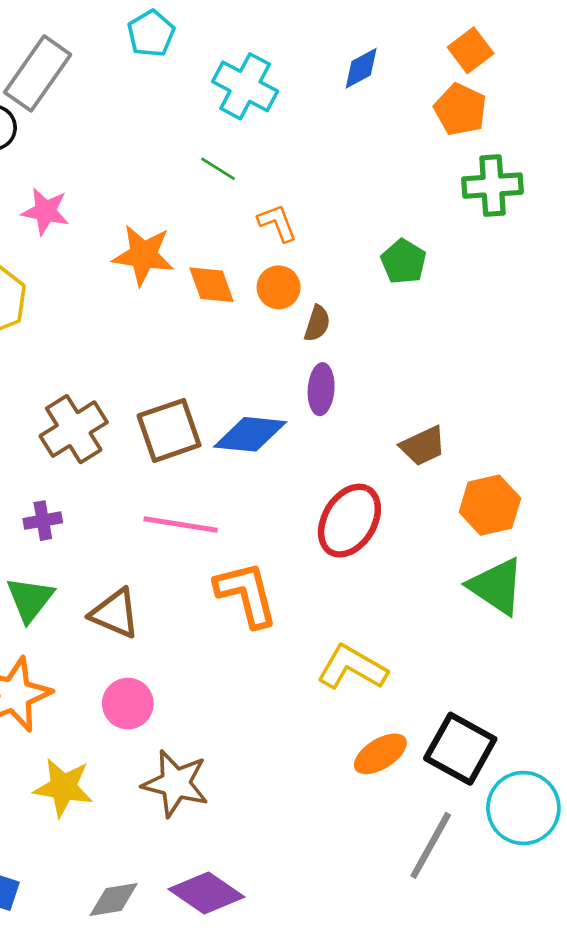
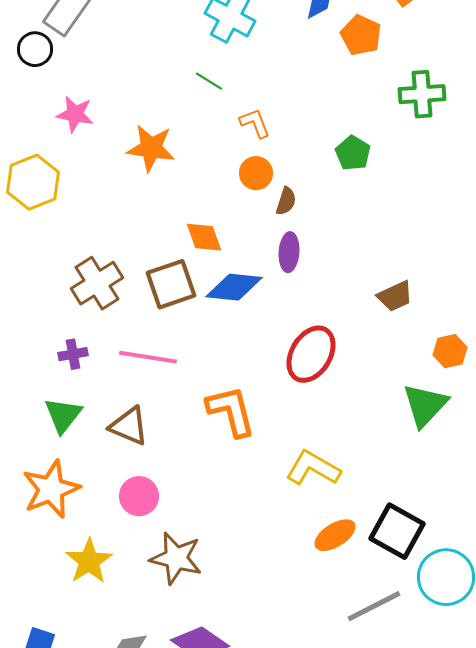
orange pentagon: (460, 110) -> (361, 35), moved
orange diamond: (212, 285) -> (204, 237), moved
brown trapezoid: (423, 446) -> (395, 296), moved
orange hexagon: (490, 505) -> (450, 351), moved, size x0.7
pink line: (181, 524) -> (148, 357), moved
green triangle: (496, 586) -> (425, 405), turned 39
yellow star: (63, 787) -> (89, 561), turned 30
gray line: (431, 845) -> (374, 606), turned 34

